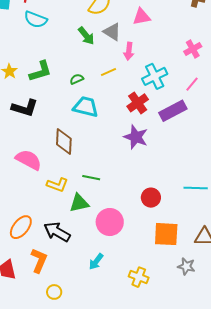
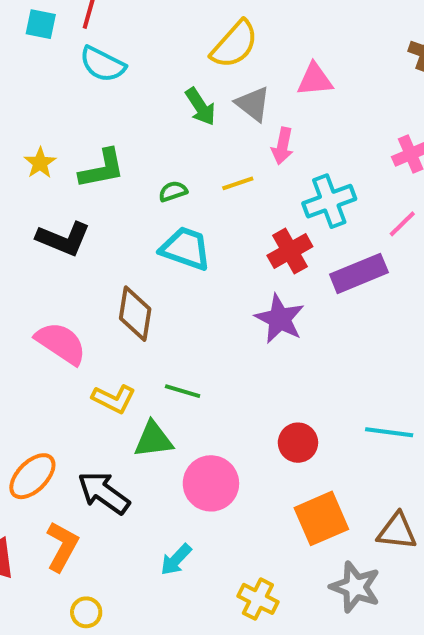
orange square: (166, 234) -> (321, 518), turned -32
gray star: (186, 266) -> (355, 587), size x1.4

